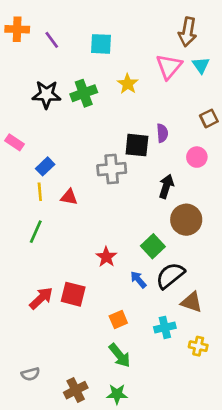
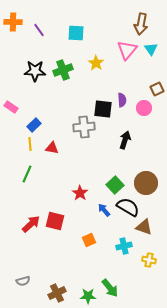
pink circle: (197, 157) -> (144, 108), moved
brown circle: (186, 220) -> (146, 183), moved
black semicircle: (170, 276) -> (128, 207), turned 70
green arrow: (120, 355) -> (110, 288), moved

